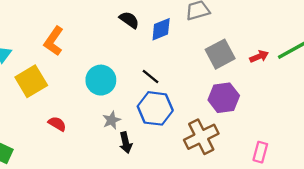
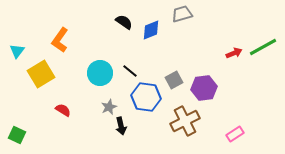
gray square: (220, 54) -> (174, 80), moved, size x0.7
black line: (150, 77) -> (130, 71), moved
pink rectangle: (260, 152) -> (235, 134), turned 42

